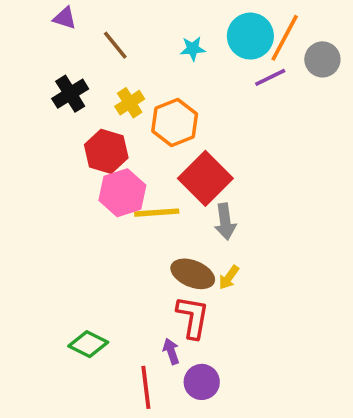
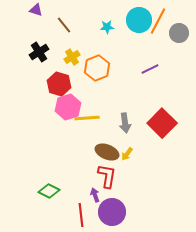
purple line: (270, 77) -> (150, 69), moved
red square: (205, 178) -> (162, 123), moved
purple circle: (202, 382) -> (112, 212), size x1.4

